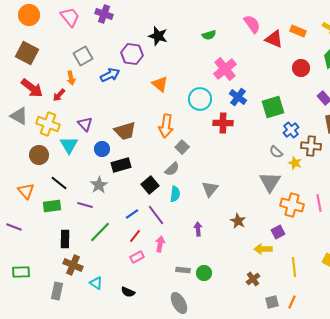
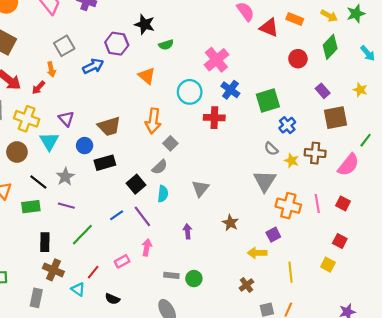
green semicircle: (209, 35) -> (166, 45), moved
brown cross: (311, 146) -> (315, 153), moved
gray star: (99, 185) -> (65, 177), moved
red line: (135, 236) -> (93, 272), moved

